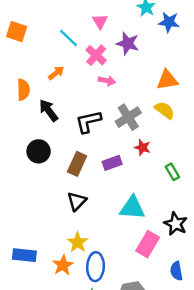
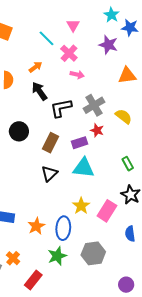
purple star: (128, 43) -> (108, 45), moved
black arrow: (49, 110) -> (39, 91), moved
yellow semicircle: (165, 110) -> (124, 116), moved
red star: (142, 147) -> (97, 130), moved
green rectangle: (172, 172) -> (128, 164), moved
cyan triangle: (132, 208) -> (84, 168), moved
yellow star: (78, 242) -> (81, 206), moved

